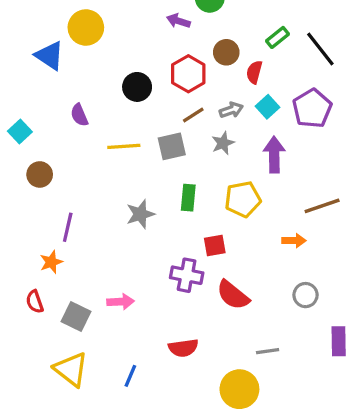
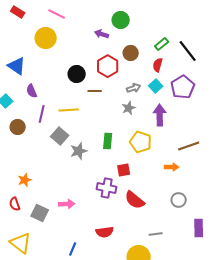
blue triangle: (50, 56) -> (17, 66), moved
red semicircle: (254, 72) -> (158, 65), moved
purple semicircle: (79, 115) -> (32, 91), moved
brown line: (193, 115) -> (95, 91), moved, turned 32
gray square: (172, 146) -> (60, 136), moved, turned -36
yellow pentagon: (243, 199) -> (141, 142), turned 30
purple line: (68, 227) -> (42, 114), moved
yellow triangle: (71, 369) -> (21, 243), moved

